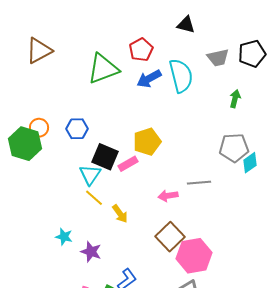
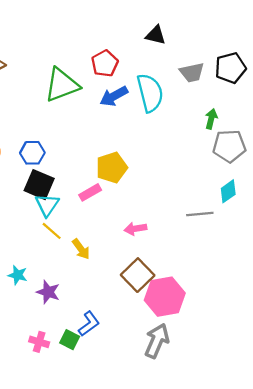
gray pentagon: (234, 148) -> (229, 146), moved
black square: (105, 157) -> (39, 185), moved
gray line: (199, 183) -> (200, 214), moved

